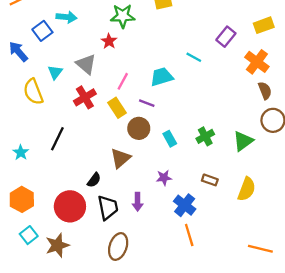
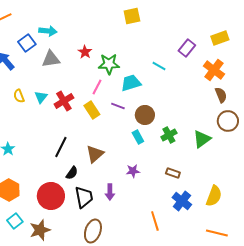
green star: (123, 16) -> (109, 64), moved
gray triangle: (86, 64) -> (51, 59), moved, turned -48
cyan triangle: (55, 72) -> (41, 97), moved
yellow semicircle: (33, 92) -> (19, 96), size x0.6
brown circle: (139, 128) -> (145, 115), moved
black line: (57, 139) -> (61, 147), moved
yellow semicircle: (247, 189) -> (214, 196), moved
blue cross: (185, 205) -> (182, 201), moved

